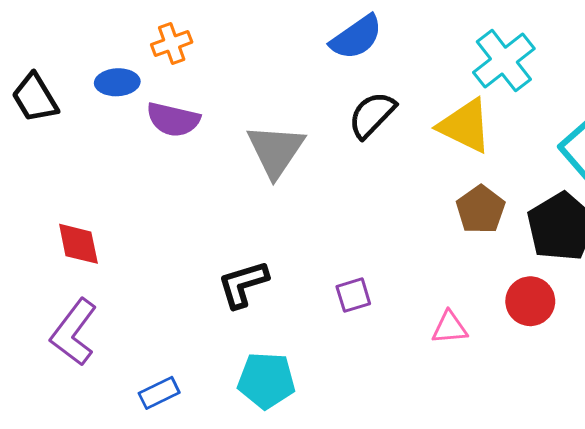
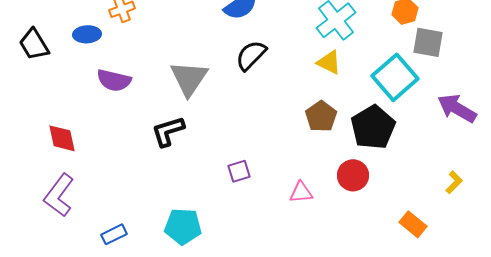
purple semicircle: (173, 120) -> (114, 80), moved
yellow triangle: (465, 126) -> (329, 62), moved, size x0.7
black L-shape: (243, 284) -> (168, 131), moved

